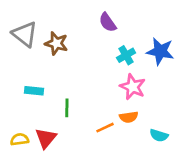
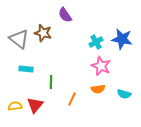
purple semicircle: (108, 22) -> (65, 15), moved
gray triangle: (25, 34) -> (19, 39), moved
orange line: (105, 128) -> (72, 99), moved, turned -40
cyan semicircle: (159, 135) -> (124, 94), moved

